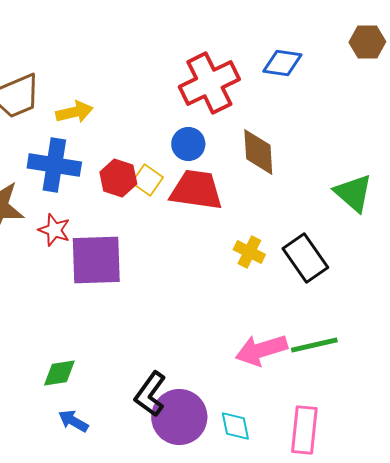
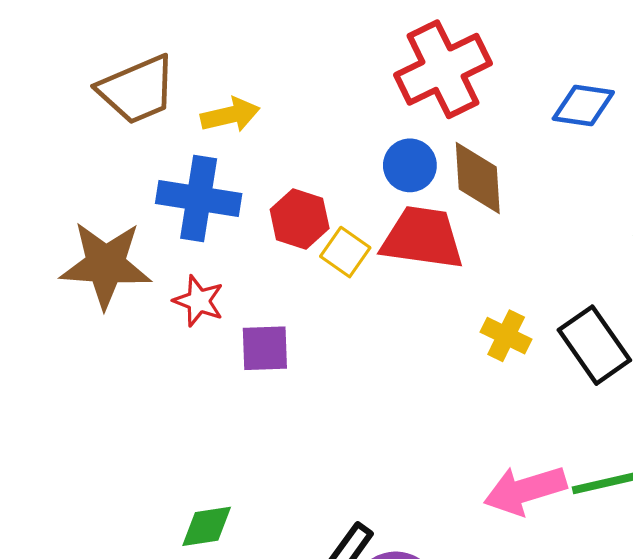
blue diamond: (282, 63) -> (583, 105), moved
brown diamond: (258, 152) -> (478, 178), moved
yellow square: (147, 180) -> (345, 252), moved
purple square: (96, 260) -> (265, 348), size x0.6

